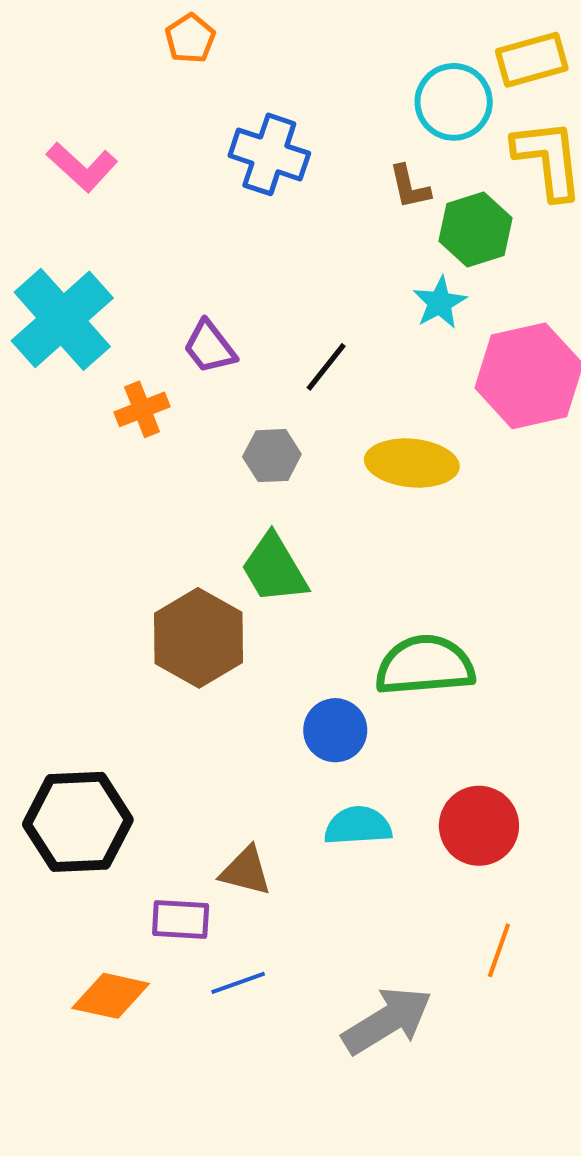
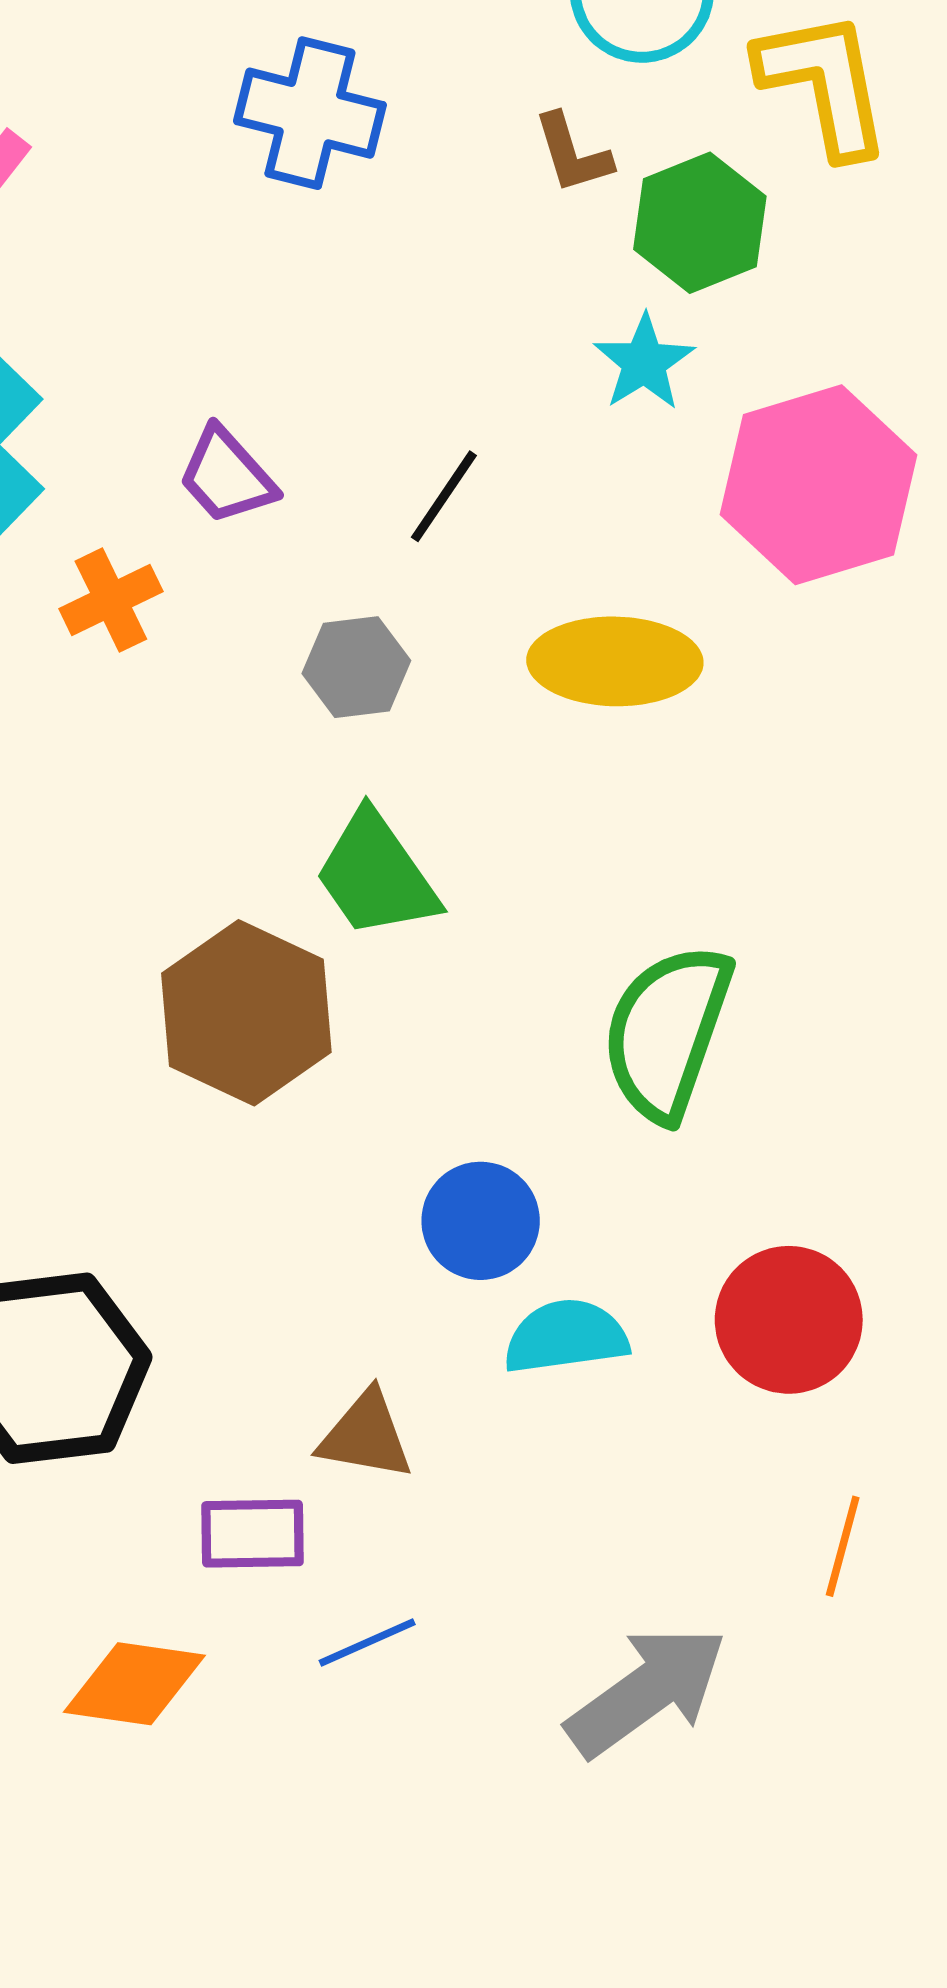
green semicircle: (425, 665) -> (667, 1032), turned -62
blue circle: (335, 730) -> (481, 1221), moved

